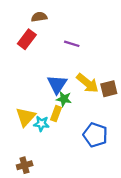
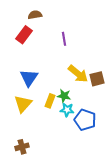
purple line: (72, 44) -> (64, 39), turned 64
blue triangle: (57, 84) -> (29, 78), moved
green star: (64, 99) -> (64, 96), moved
cyan star: (41, 124) -> (67, 110), moved

